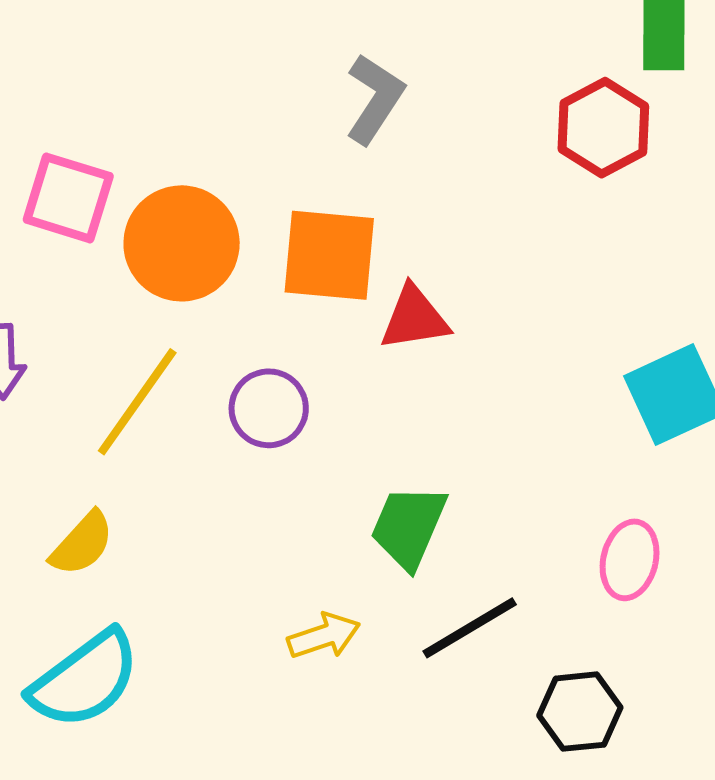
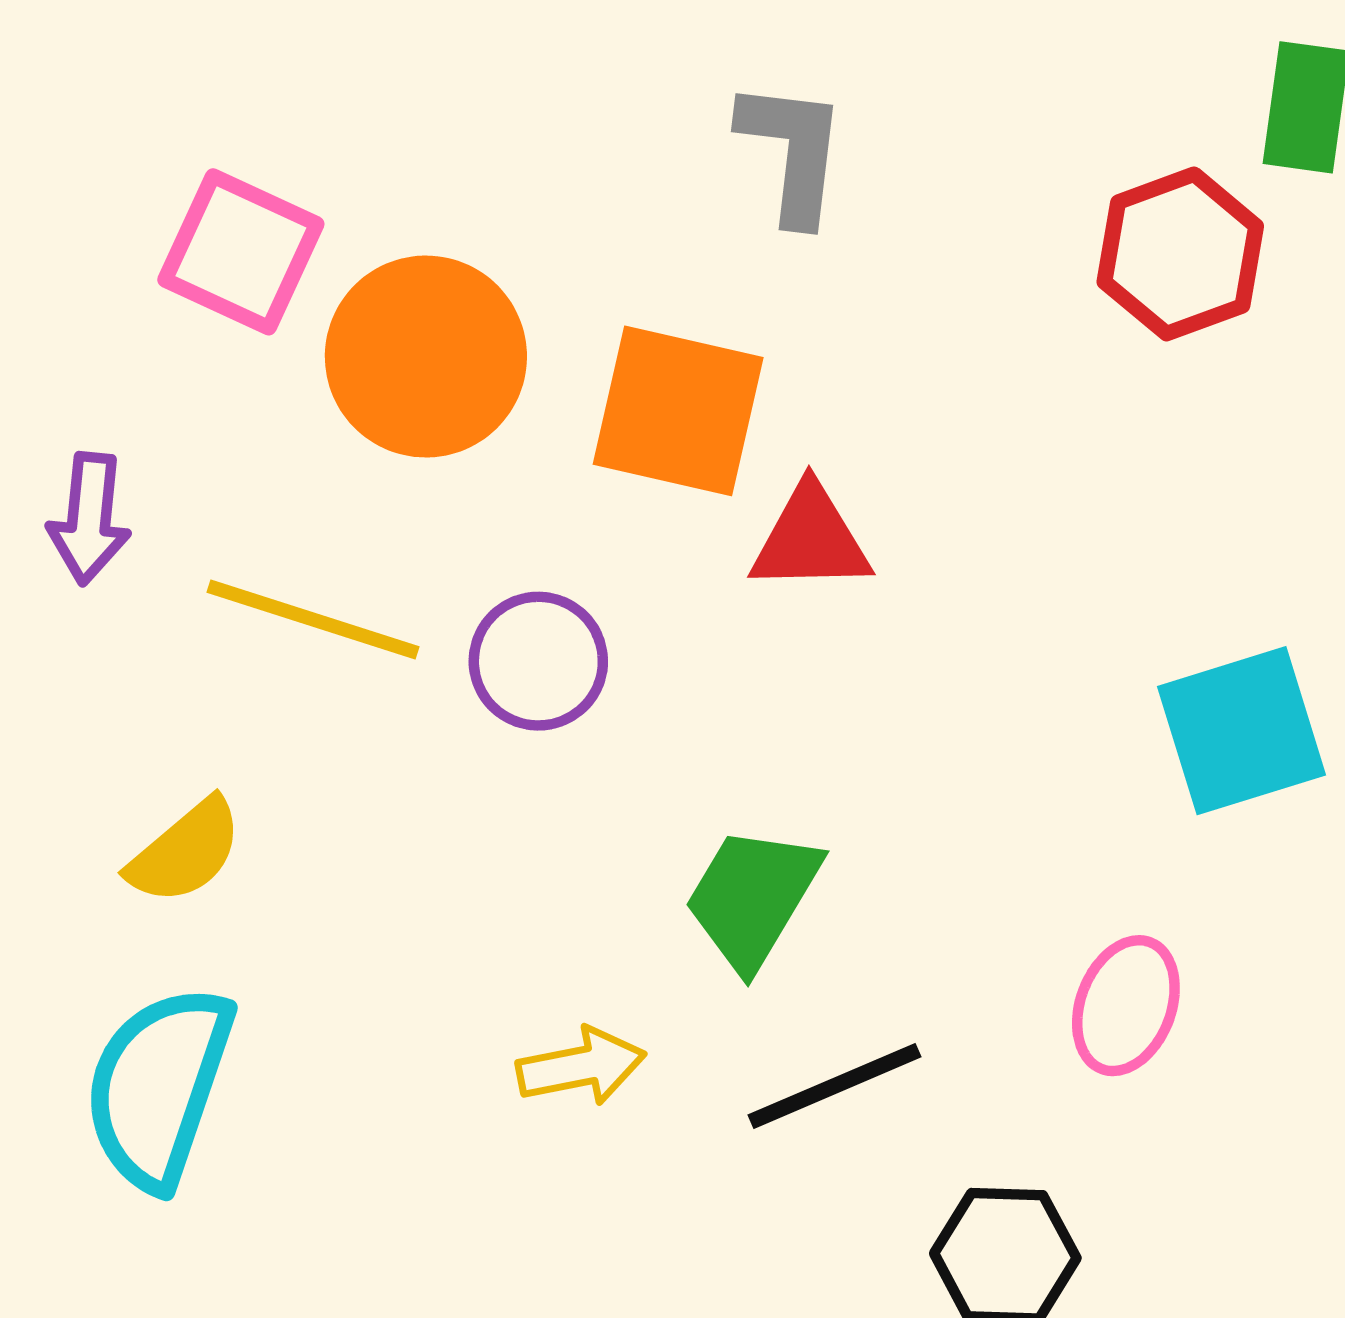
gray L-shape: (375, 99) -> (792, 152), turned -34
yellow line: (137, 402) -> (313, 620), turned 65
cyan semicircle: (85, 680) -> (158, 1087), turned 138

